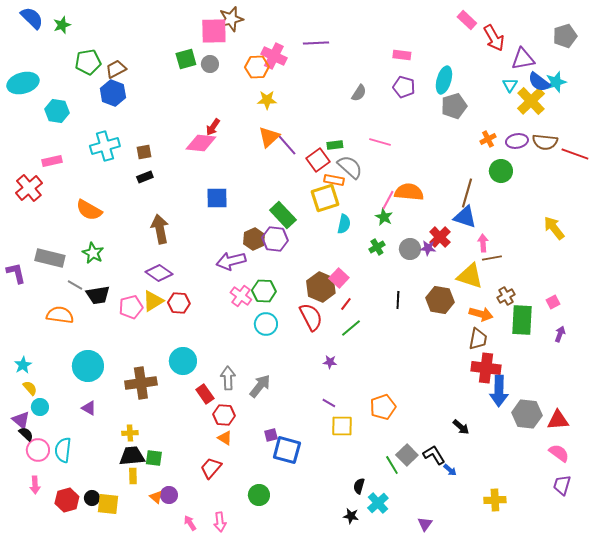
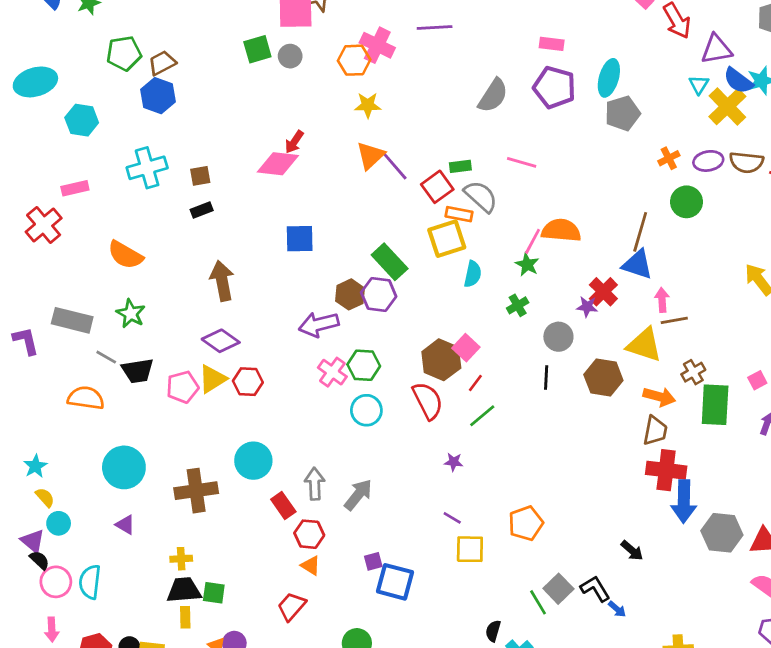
purple pentagon: (404, 87) -> (554, 87), size x1.4
gray semicircle: (359, 93) -> (493, 96), size x1.5
gray circle: (410, 249) -> (558, 337), moved

